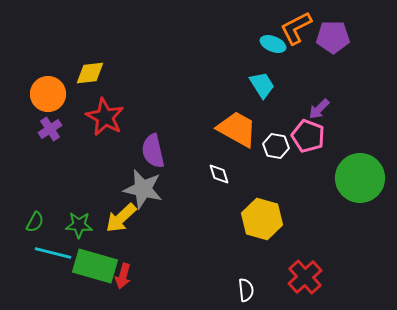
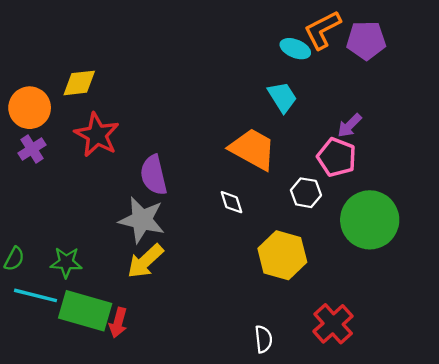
white hexagon: (276, 146) -> (306, 193), moved
green circle: (360, 178) -> (370, 220), moved
yellow arrow: (121, 218) -> (145, 261), moved

